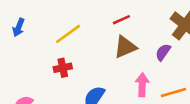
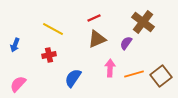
blue arrow: (19, 27) -> (15, 45), moved
yellow line: (68, 34) -> (53, 29), turned 65

